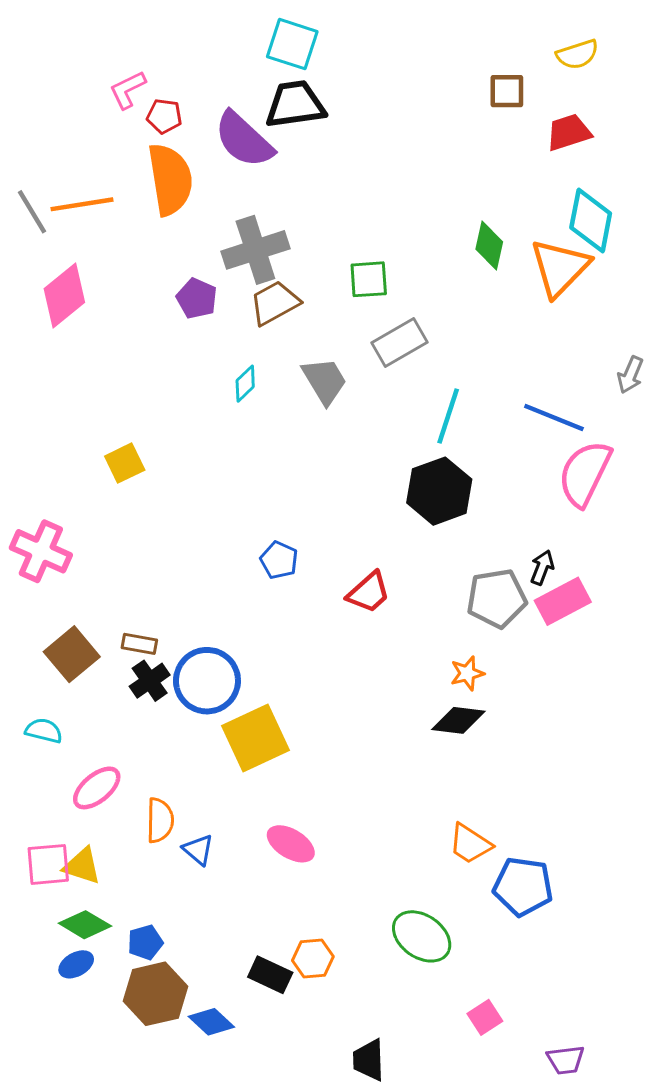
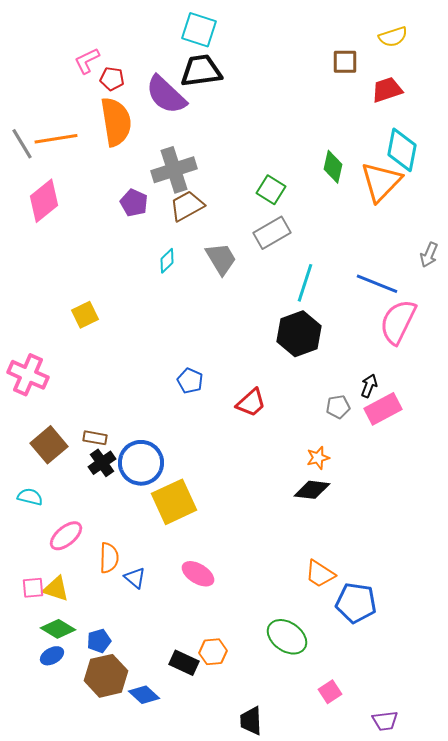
green square: (369, 279) -> (271, 190), moved, turned 36
gray pentagon: (497, 598) -> (338, 407), size x0.6
pink square: (48, 864) -> (33, 588), size x0.7

